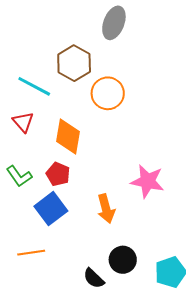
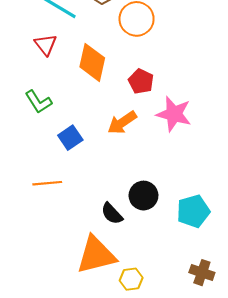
red pentagon: (58, 174) -> (141, 81), moved
blue square: (51, 209) -> (70, 138), size x0.7
orange arrow: (106, 209) -> (122, 123), moved, turned 68

